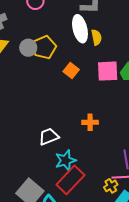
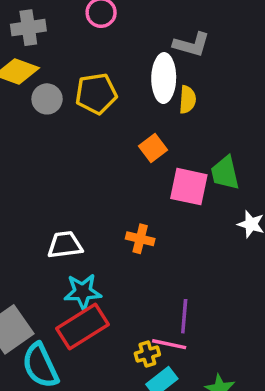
gray circle: (28, 48) -> (47, 99), moved
orange square: (71, 71) -> (153, 148), moved
pink square: (108, 71) -> (189, 187), moved

